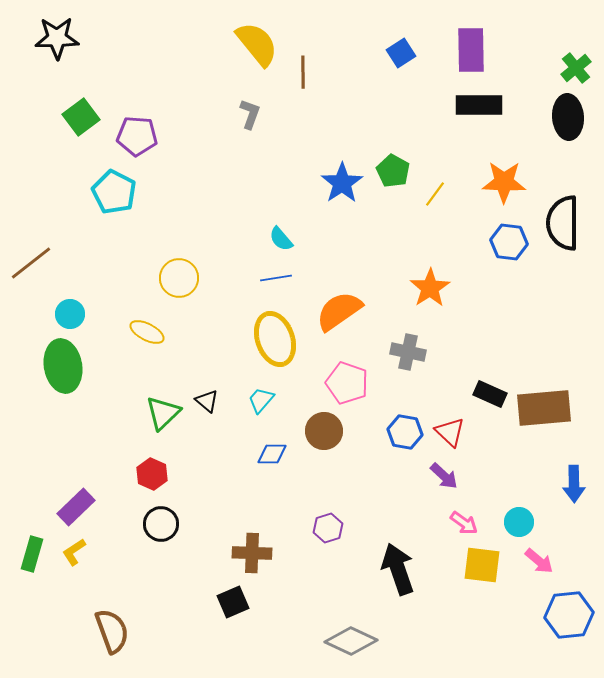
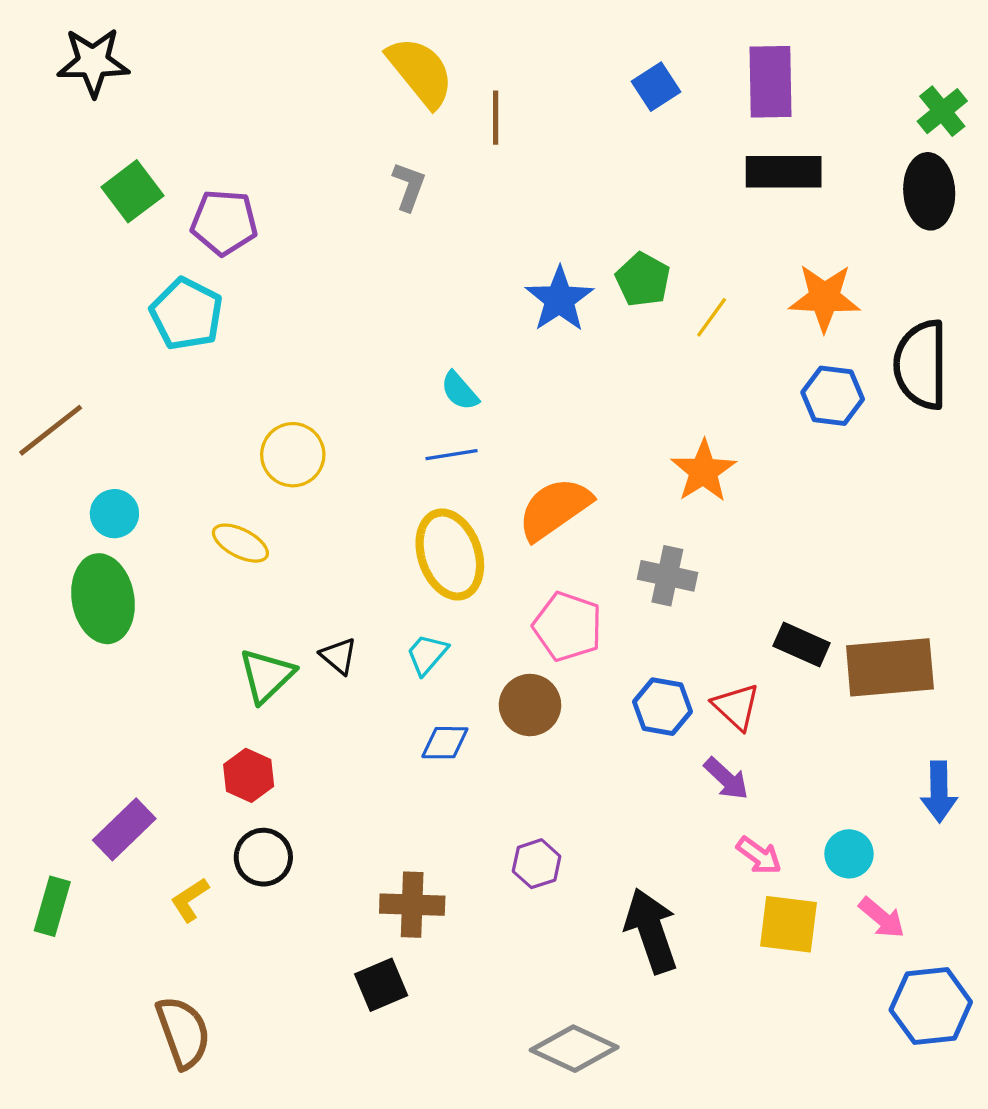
yellow L-shape: (74, 552) -> (190, 900), moved

